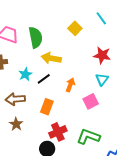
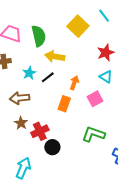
yellow square: (75, 28) -> (78, 26), size x1.5
red star: (102, 55) -> (106, 53), turned -30
cyan triangle: (102, 79) -> (106, 77), turned -32
orange rectangle: (47, 107) -> (64, 104), moved
red cross: (58, 132) -> (40, 131), moved

